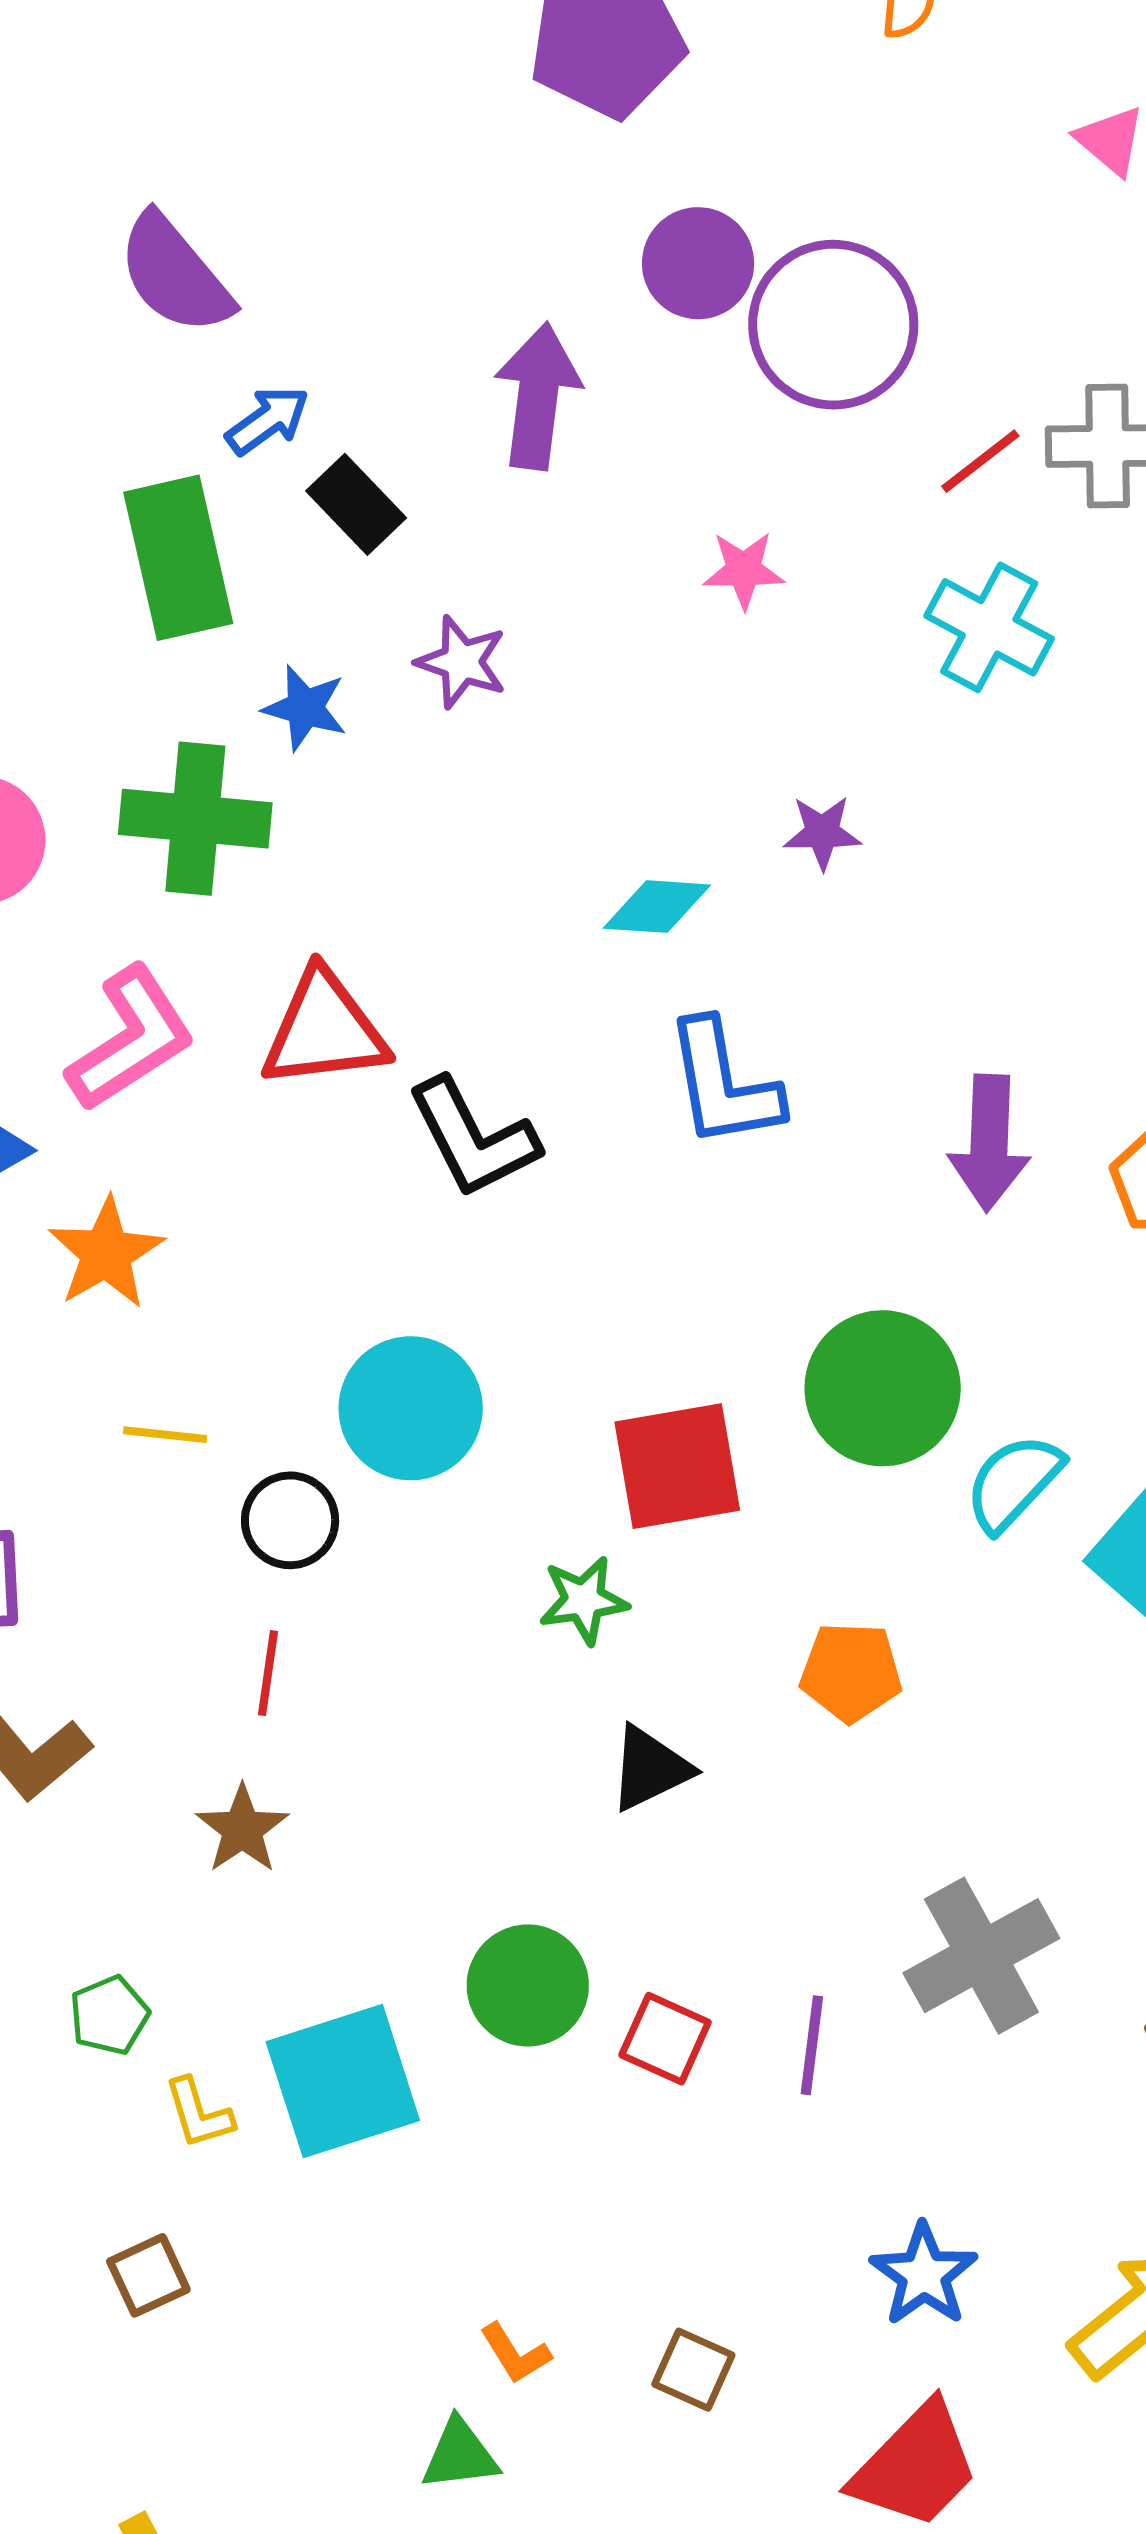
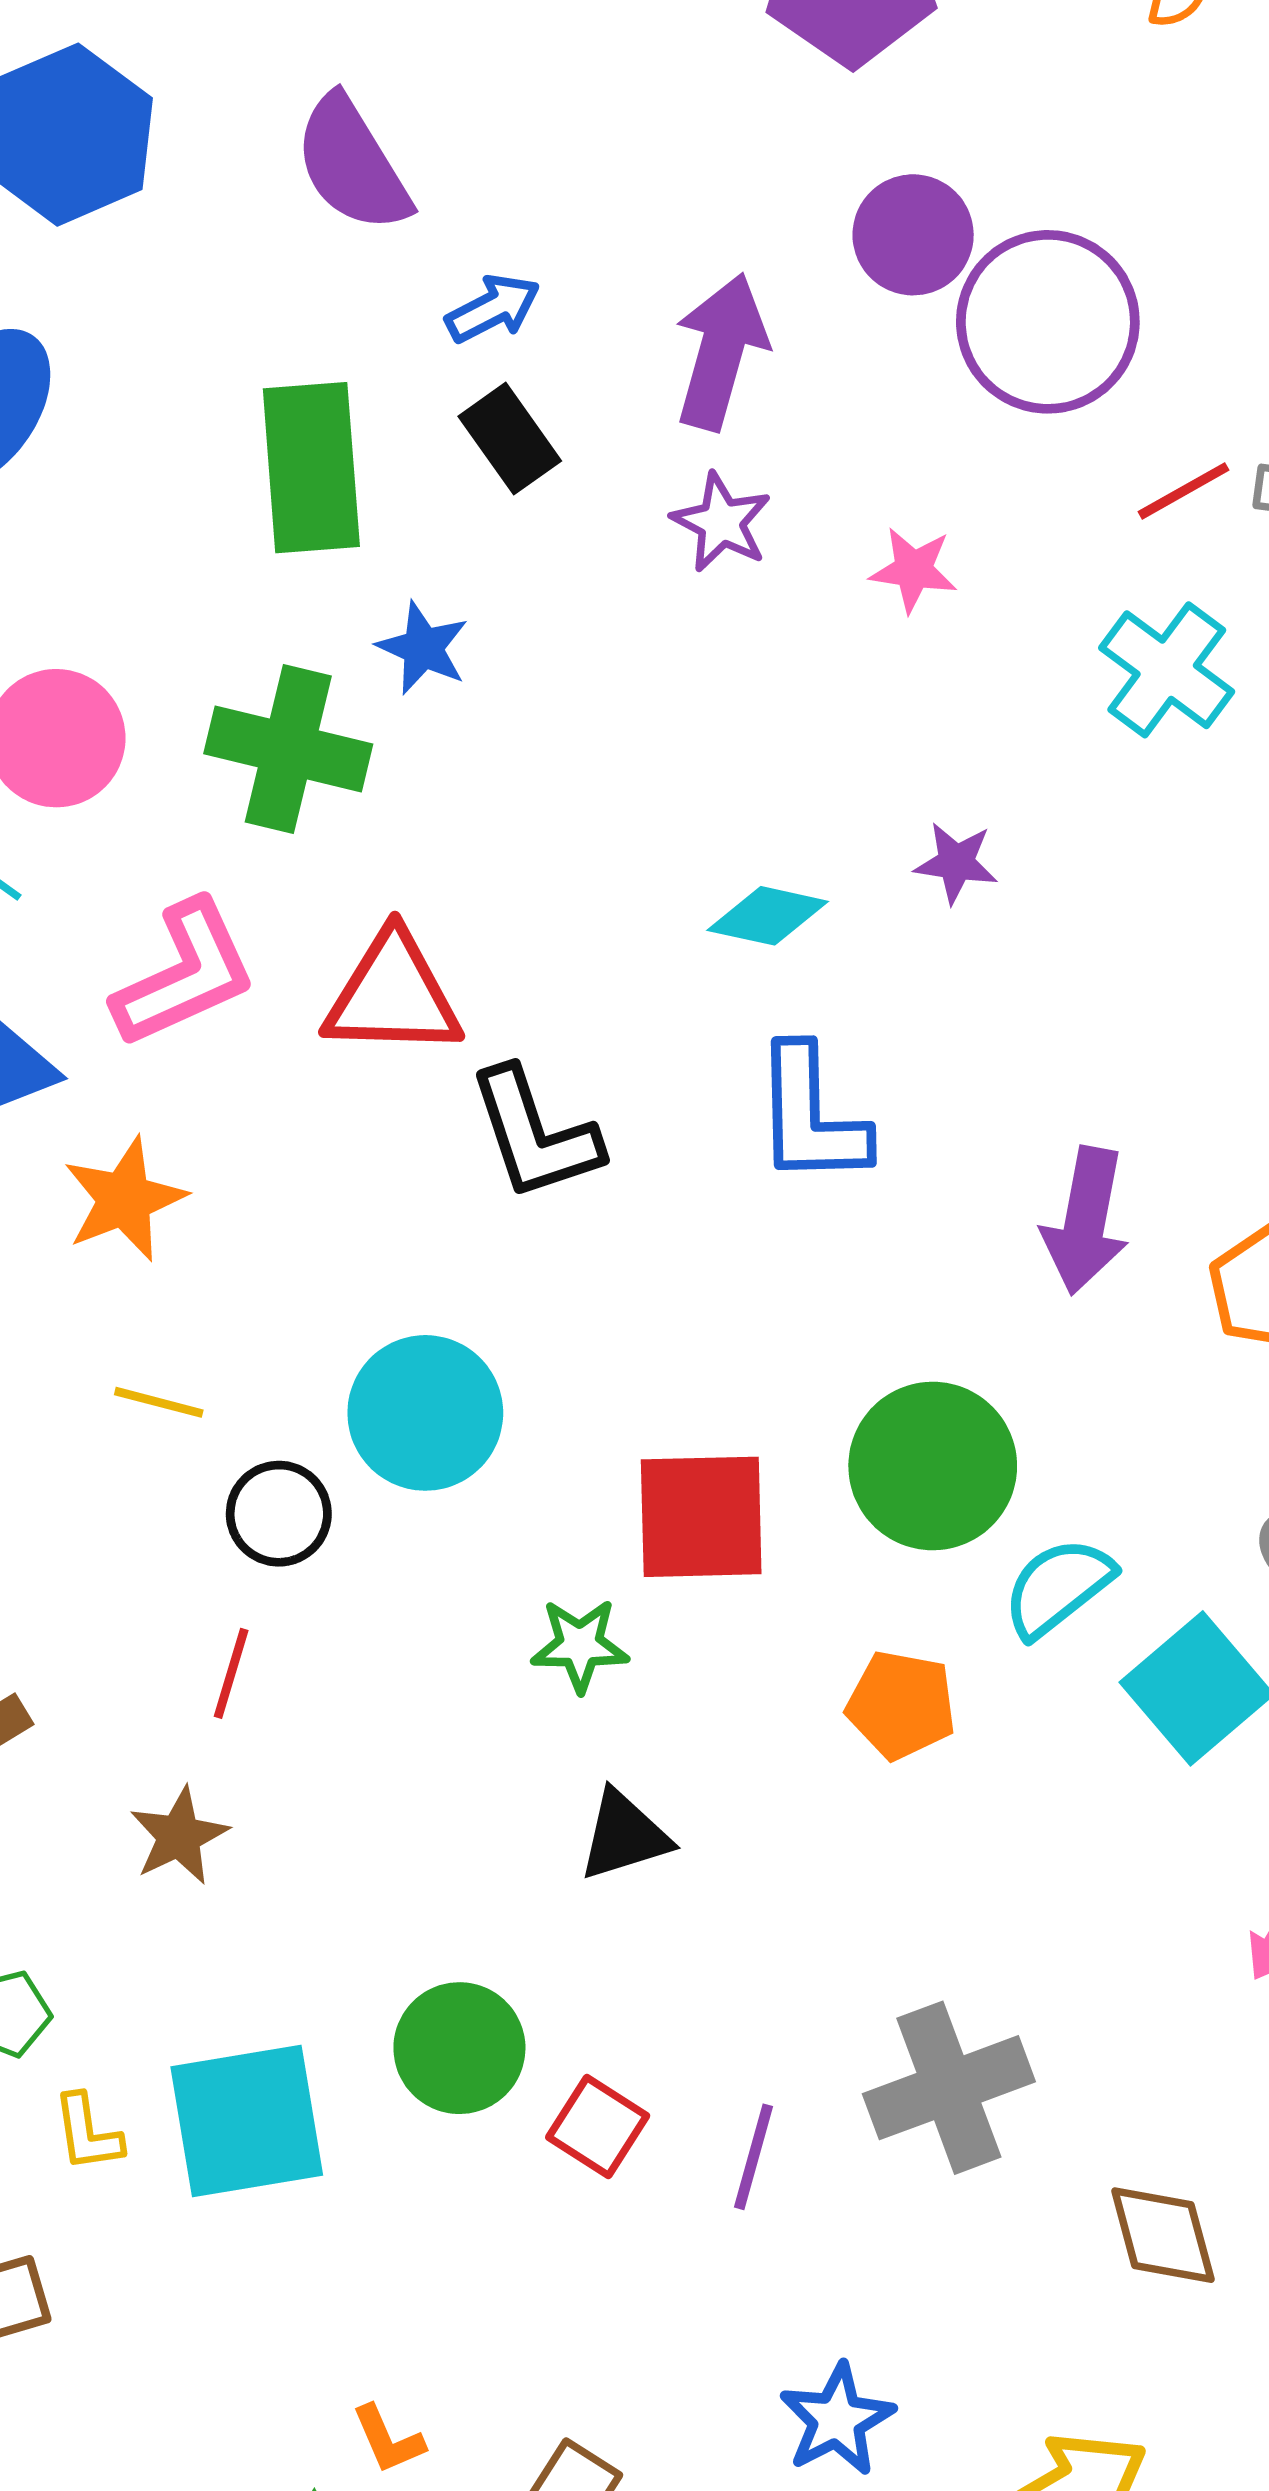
blue arrow: (268, 420) -> (493, 308), moved
purple star: (462, 662) -> (721, 522), moved
orange pentagon: (851, 1672) -> (901, 1705), moved

